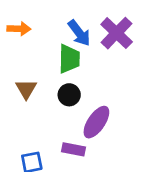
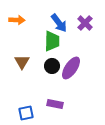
purple cross: (117, 33) -> (85, 23), size x0.7
purple ellipse: (96, 122) -> (71, 68), moved

